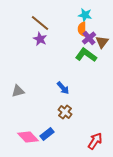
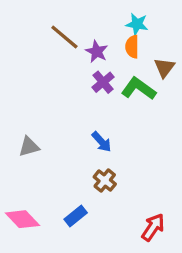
purple cross: (89, 38) -> (103, 82), moved
purple star: (40, 39) -> (97, 52), moved
pink diamond: (28, 137) -> (22, 219), moved

